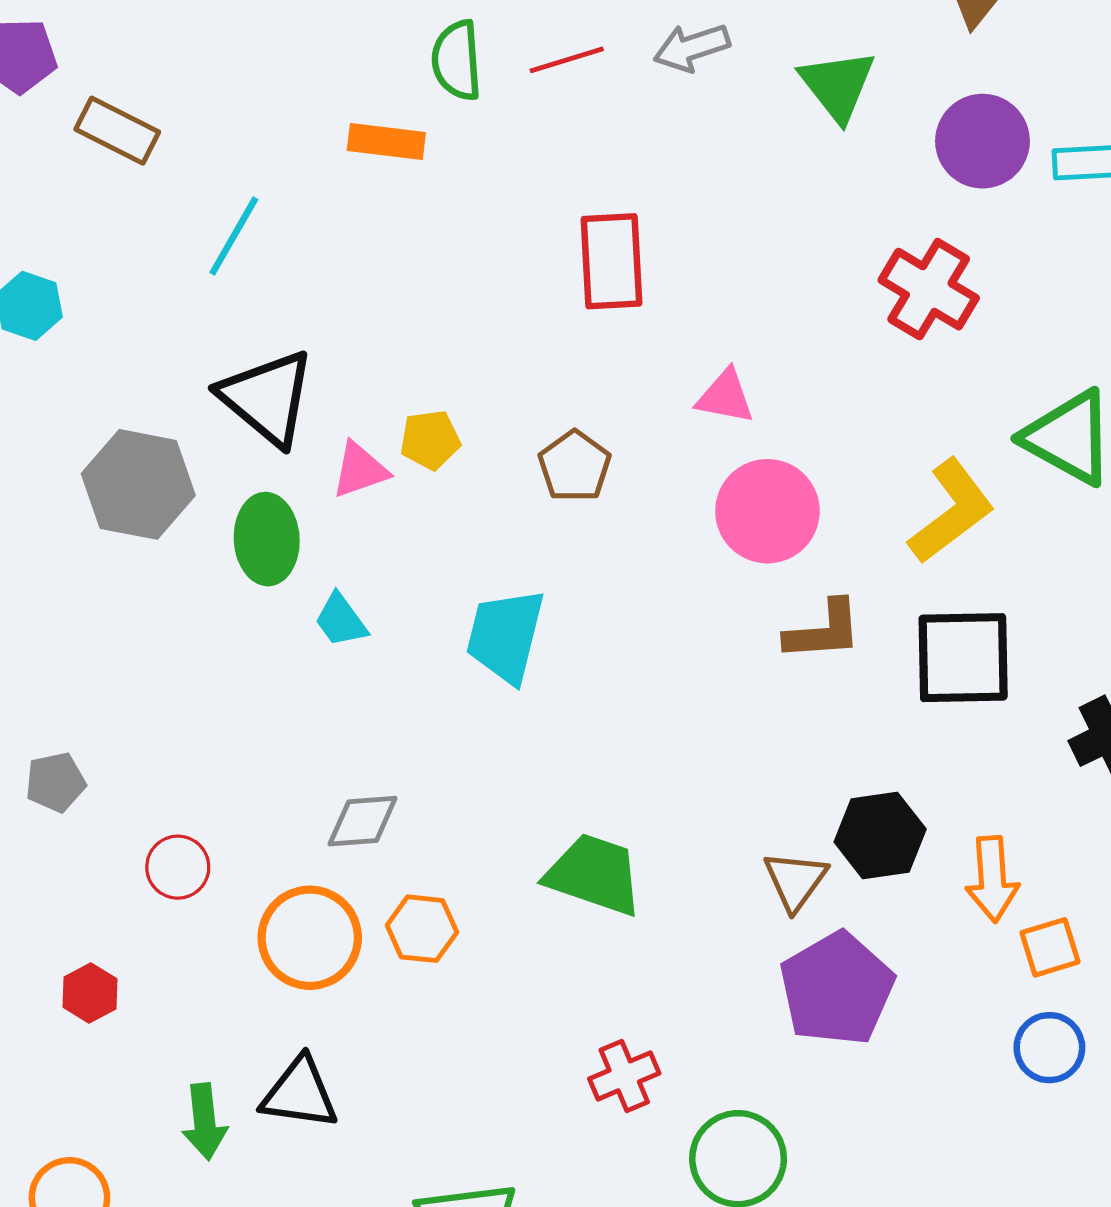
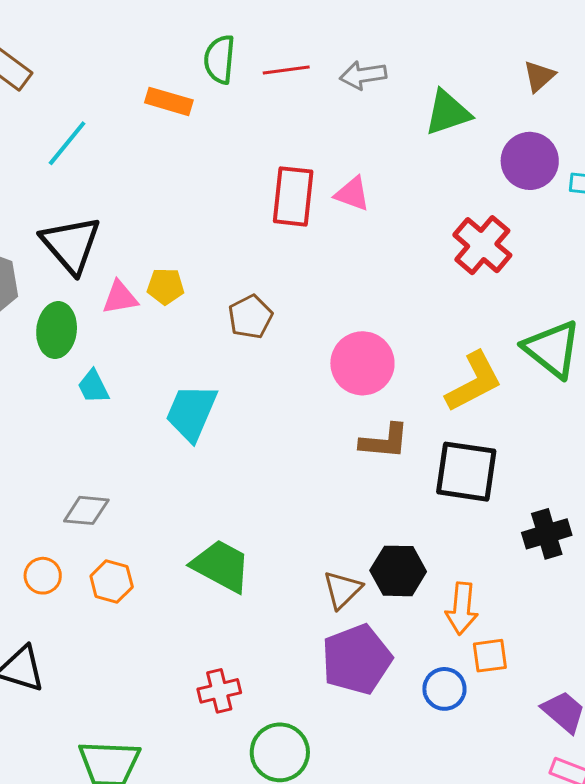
green triangle: (838, 85) -> (448, 113), turned 40
pink triangle: (725, 397) -> (352, 194), moved
orange circle: (310, 938) -> (43, 576), size x0.6
blue circle: (1049, 1048) -> (444, 689), moved

